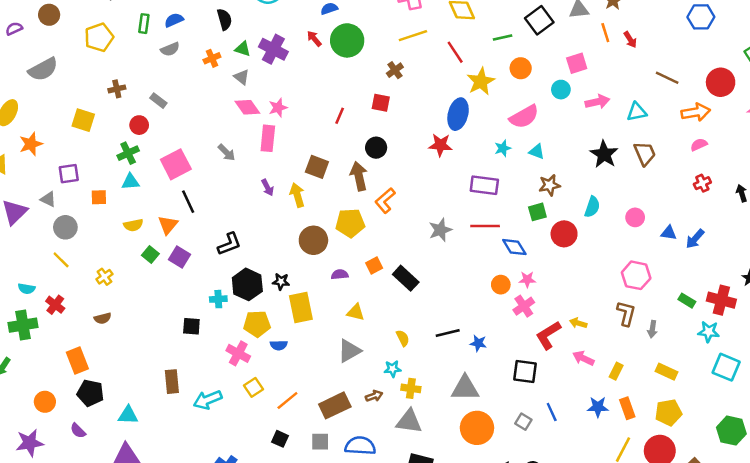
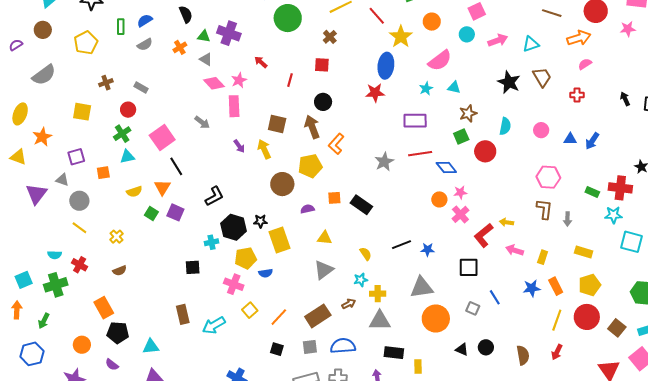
red arrow: (314, 39) -> (261, 62), moved
red cross: (702, 183) -> (577, 95), moved, turned 32
orange square: (374, 265) -> (334, 198), turned 32

